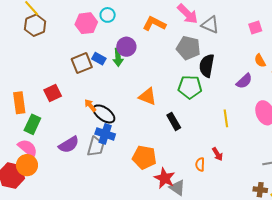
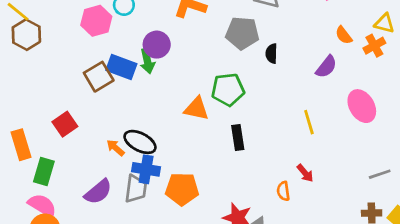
blue rectangle: (99, 59) -> (121, 67), size x1.5
black semicircle: (207, 66) -> (271, 54), size x0.6
green pentagon: (190, 87) -> (228, 90), moved
orange arrow: (90, 105) -> (115, 148), moved
black rectangle: (174, 121) -> (238, 138), turned 30
orange pentagon: (144, 157) -> (182, 189), moved

